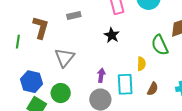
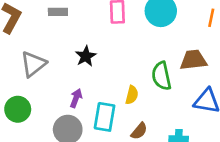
black star: (112, 35) -> (86, 56), moved

